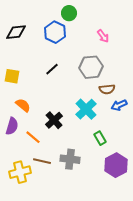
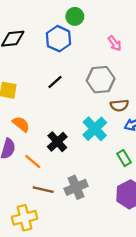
green rectangle: (100, 138) -> (124, 158), moved
gray cross: (70, 159) -> (76, 187), turned -30
yellow cross: (20, 172) -> (25, 218), moved

